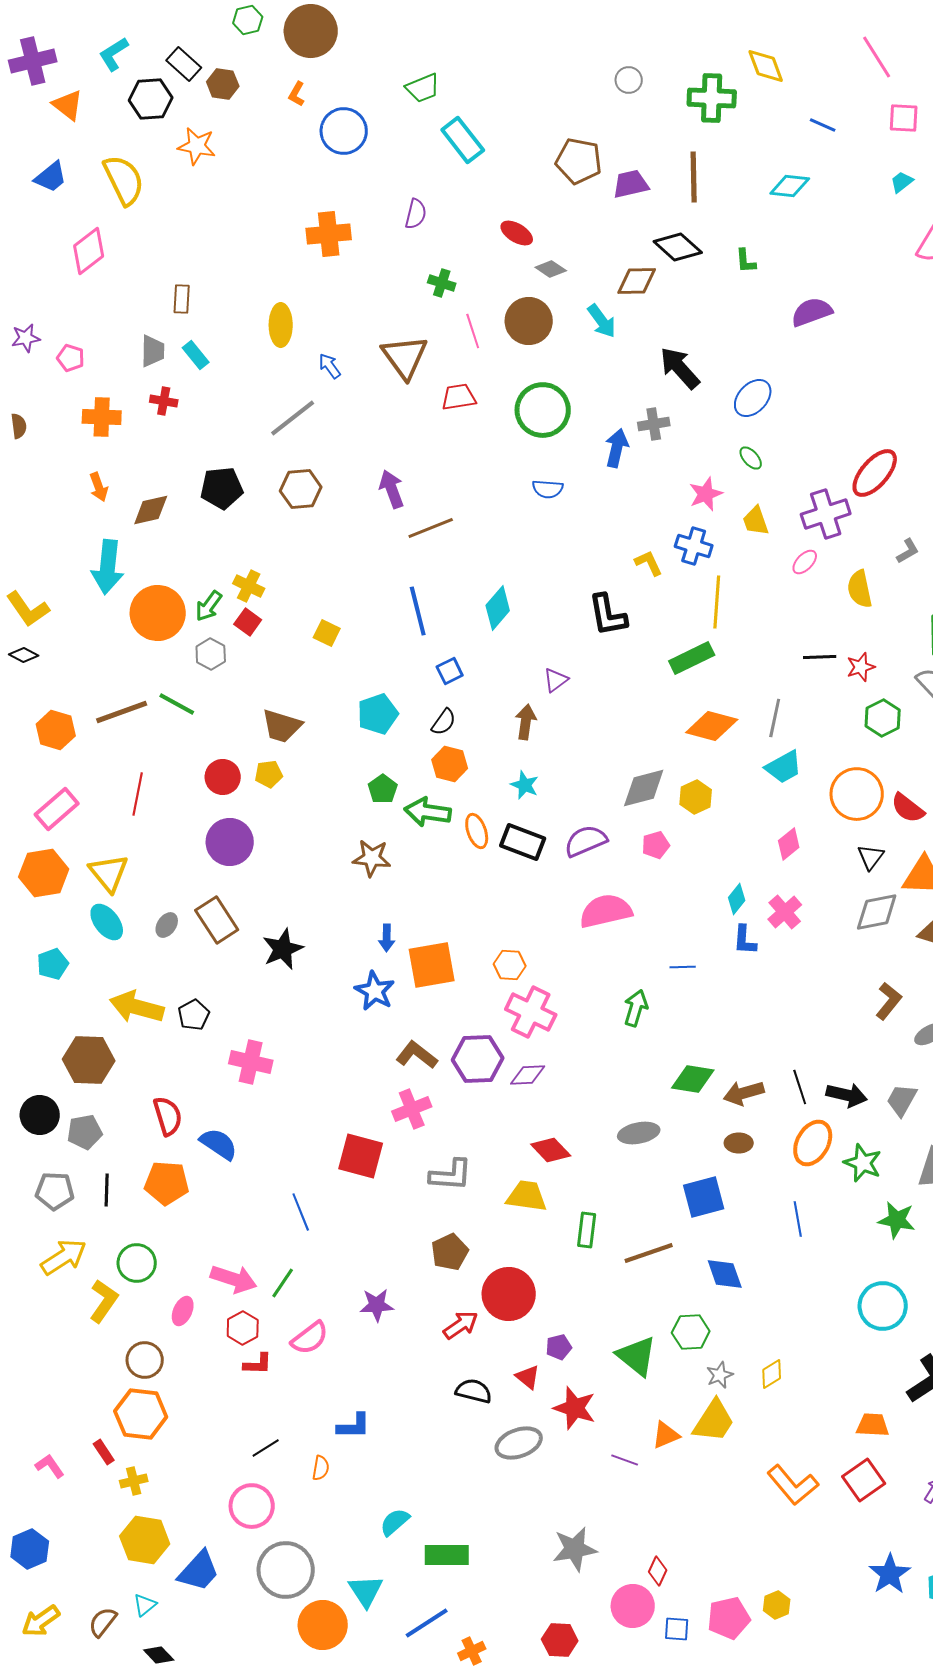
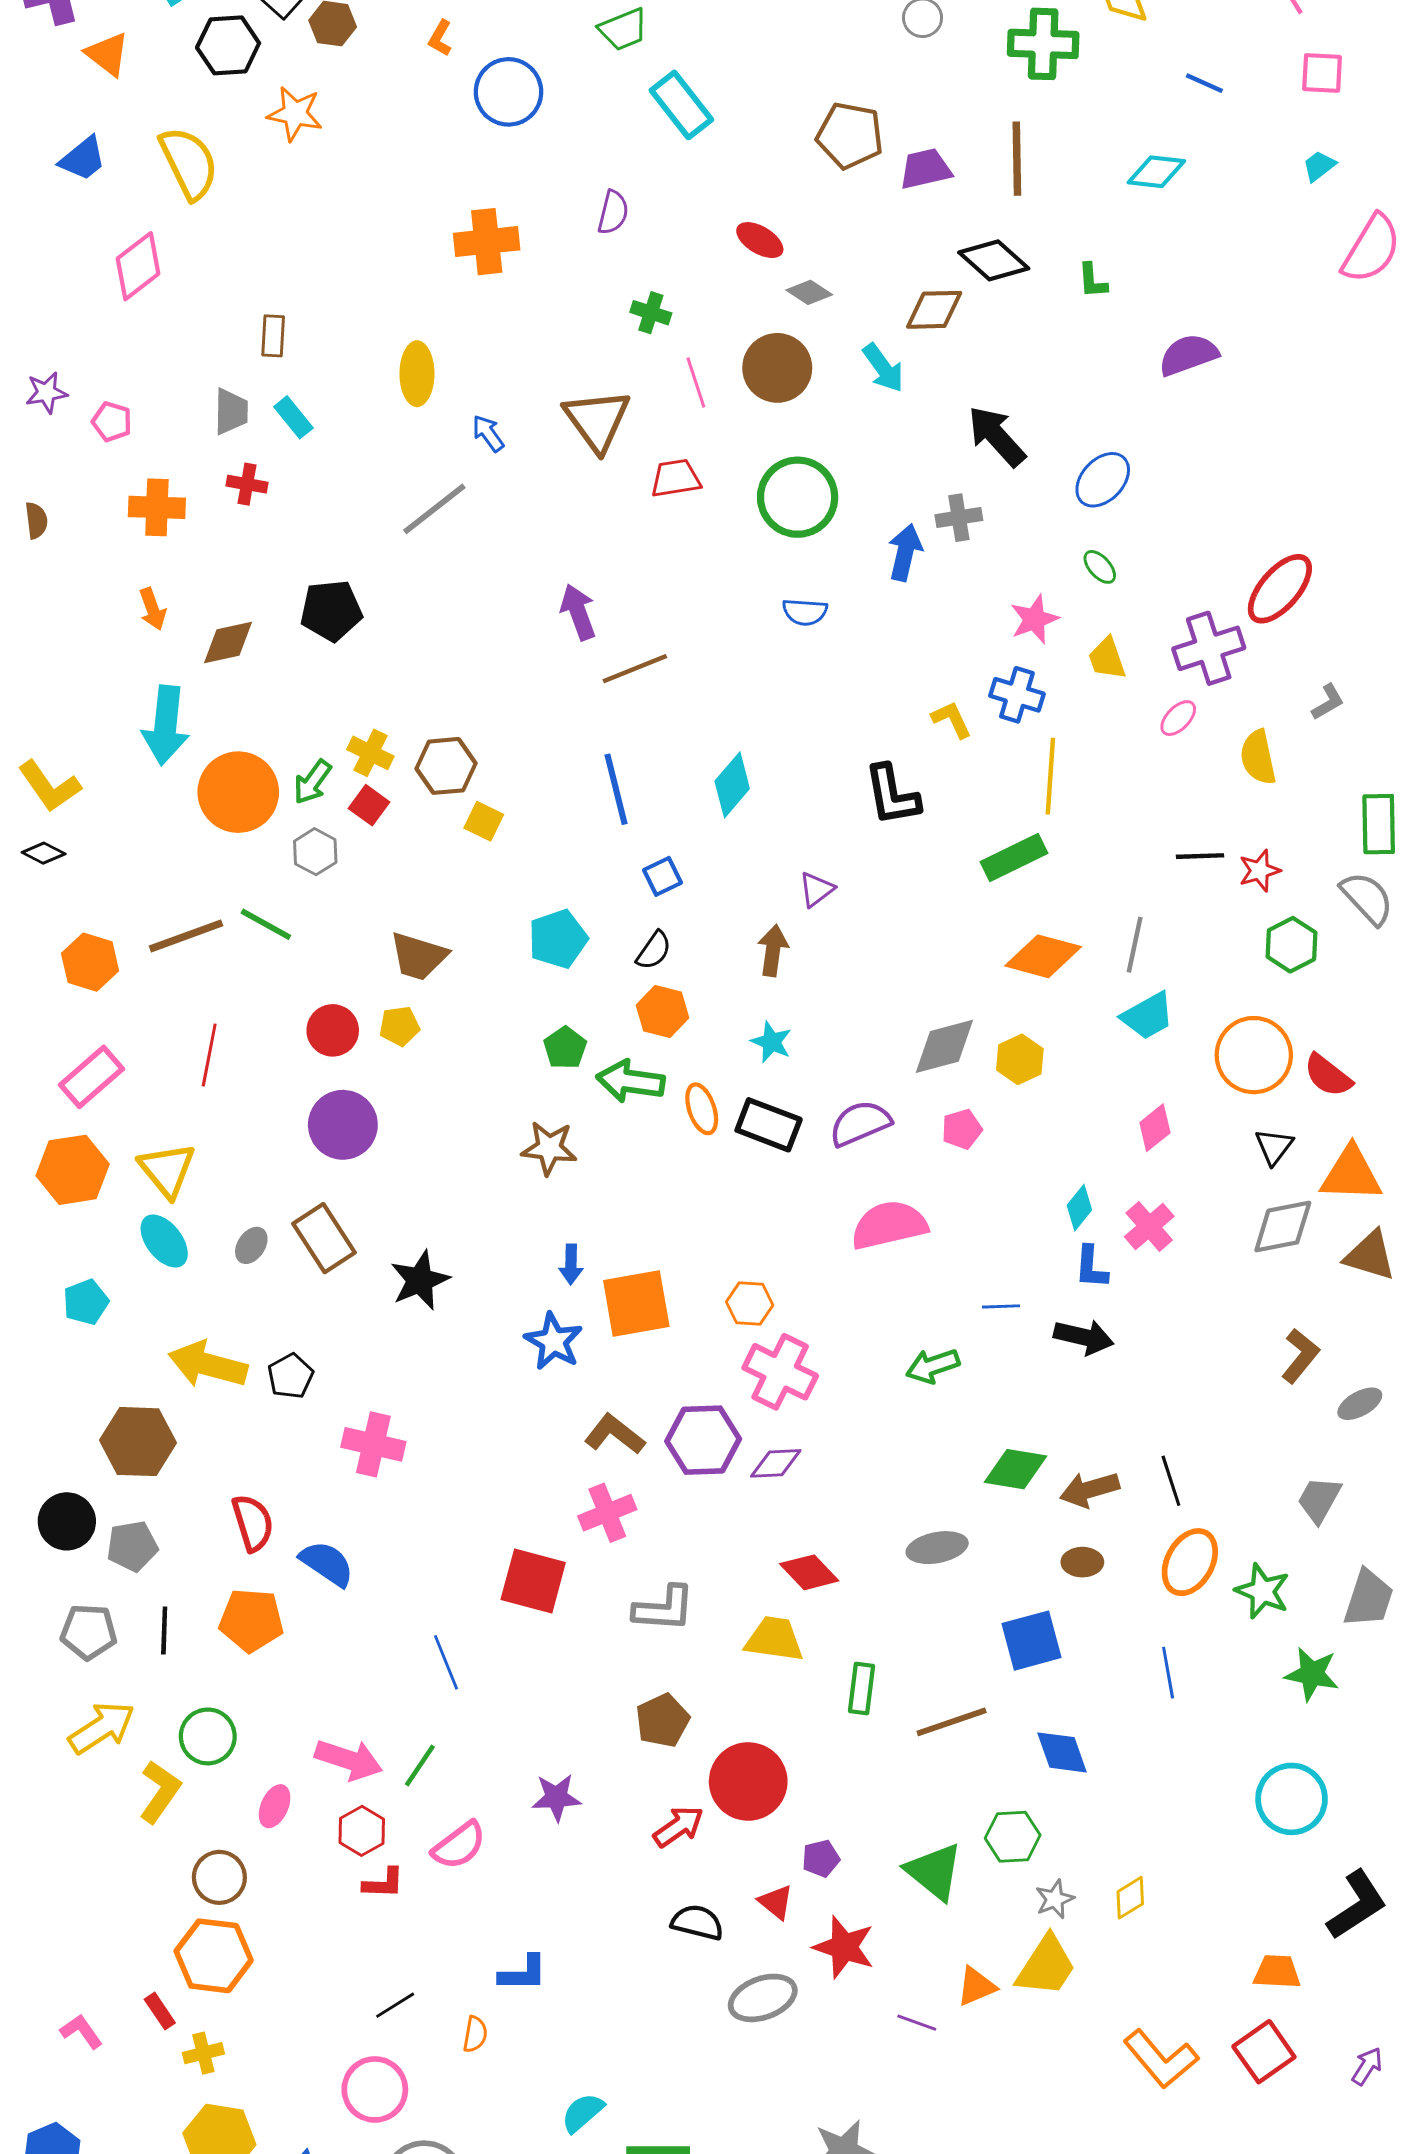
brown hexagon: (301, 489) -> (446, 766), moved
green arrow: (636, 1008) -> (933, 1366), turned -126
black arrow: (847, 1095) -> (1084, 1337), moved

